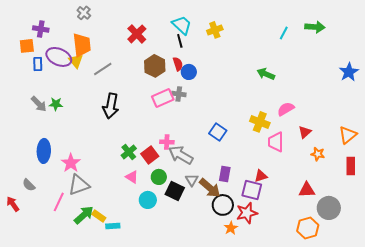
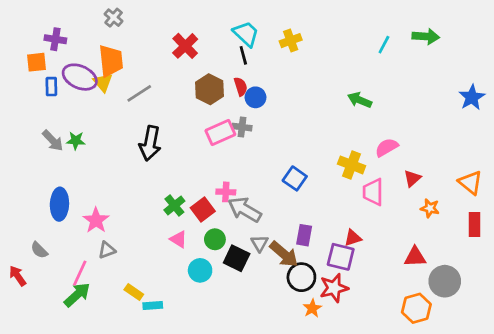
orange triangle: (348, 135) -> (470, 183), turned -42
gray triangle: (79, 185) -> (107, 250), size x0.6
green arrow: (84, 215) -> (77, 295), moved

